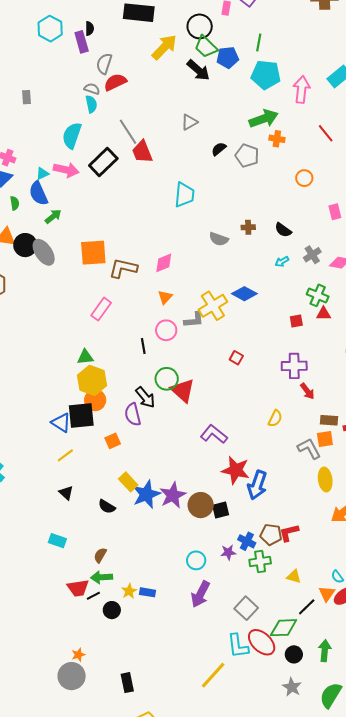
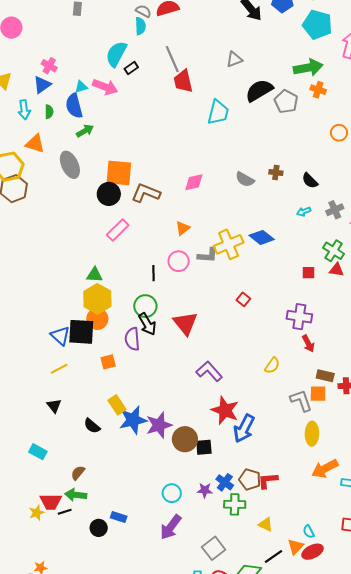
black semicircle: (219, 149) -> (259, 90), size x1.8
black rectangle: (103, 162) -> (131, 68), moved, size x0.5
cyan trapezoid: (184, 195) -> (218, 112), moved
black circle: (25, 245) -> (109, 194), moved
pink diamond: (164, 263) -> (194, 182), moved
green circle: (167, 379) -> (145, 306), moved
yellow star: (129, 591) -> (37, 513), moved
black circle: (112, 610) -> (99, 528), moved

